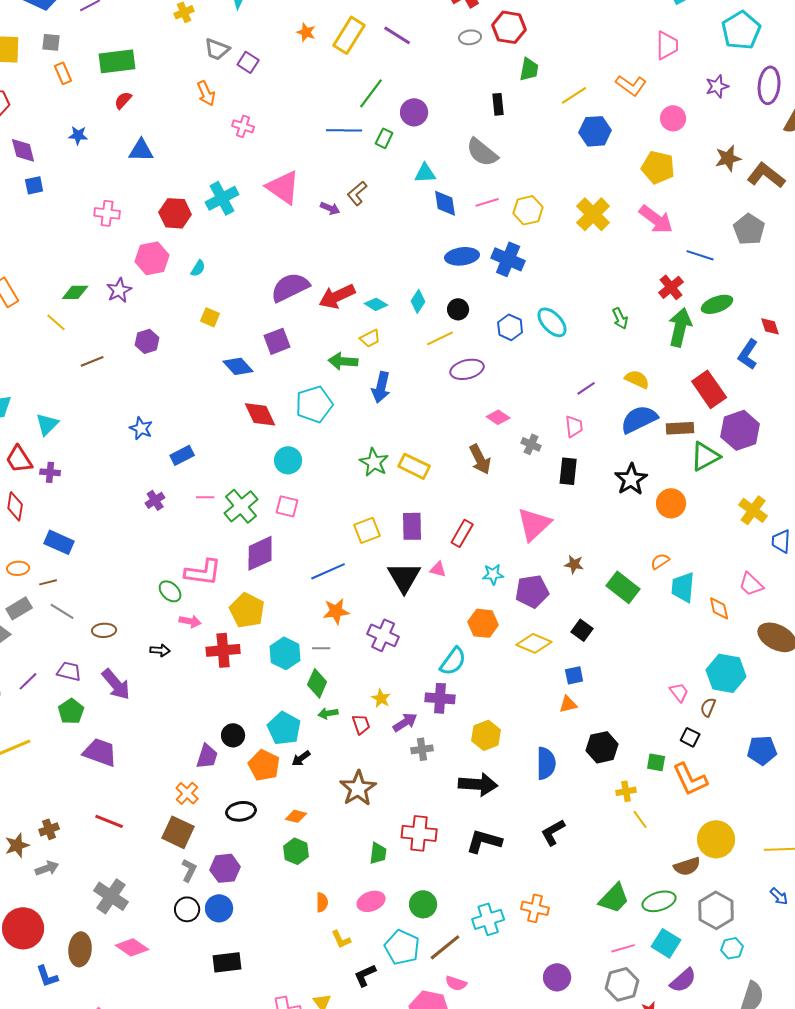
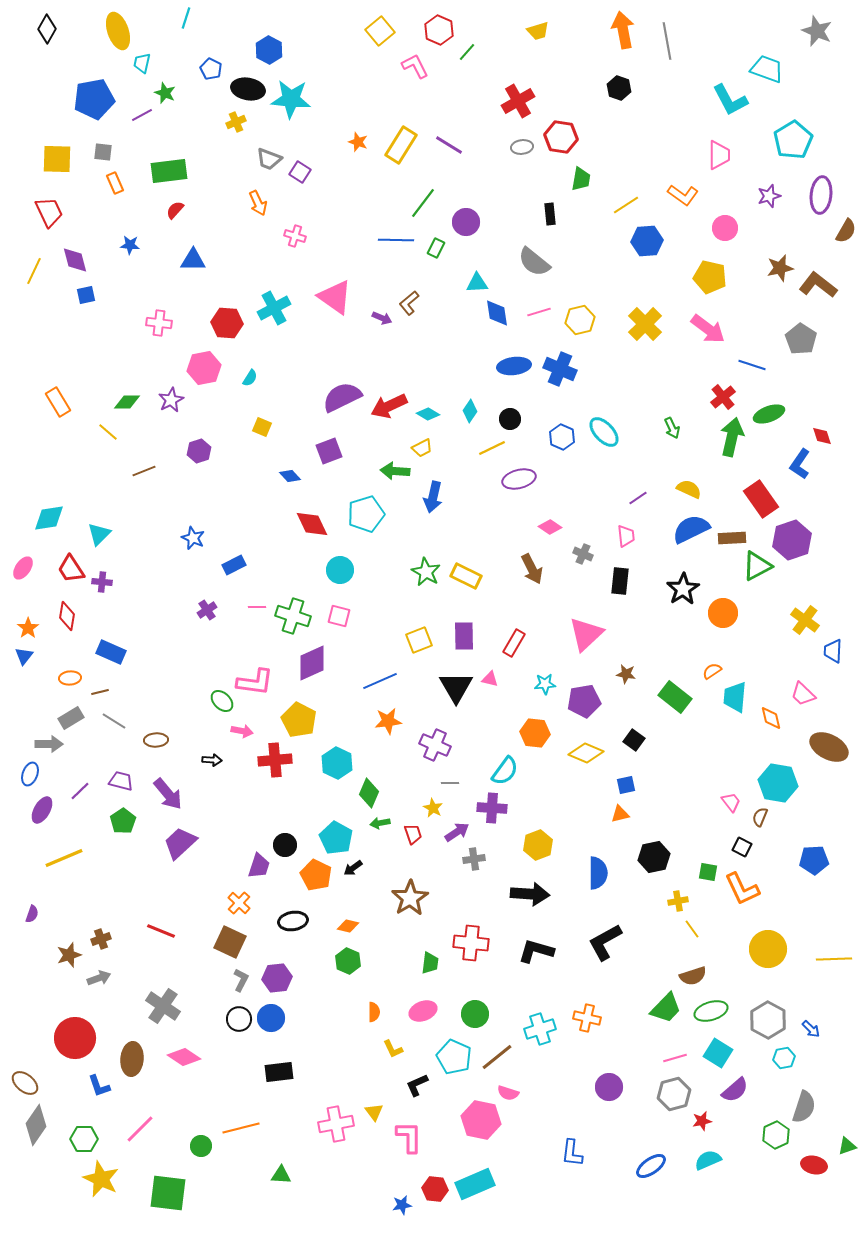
blue diamond: (238, 366) -> (290, 476), size x0.7
green cross: (241, 506) -> (293, 616), turned -32
gray line: (321, 648) -> (450, 783), moved
purple trapezoid: (100, 752) -> (180, 843), moved, turned -63
black L-shape: (553, 832) -> (605, 942), size x1.4
brown semicircle: (687, 866) -> (693, 976), moved
blue arrow: (779, 896) -> (811, 1029), moved

